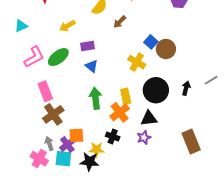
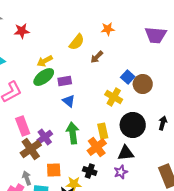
green ellipse: (58, 57) -> (44, 77), moved
purple cross: (67, 145) -> (45, 137), moved

